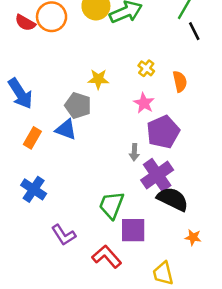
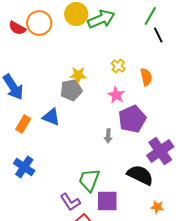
gray pentagon: (78, 105) -> (71, 90), moved, turned -30
purple cross: (157, 175) -> (160, 151), moved
purple L-shape: (64, 235) -> (70, 202), moved

